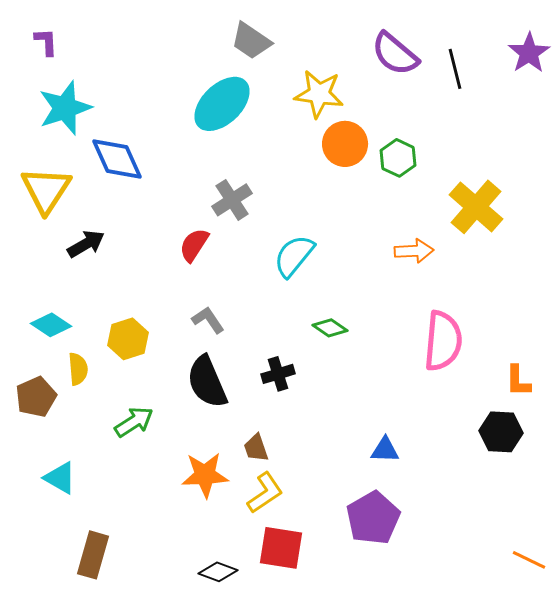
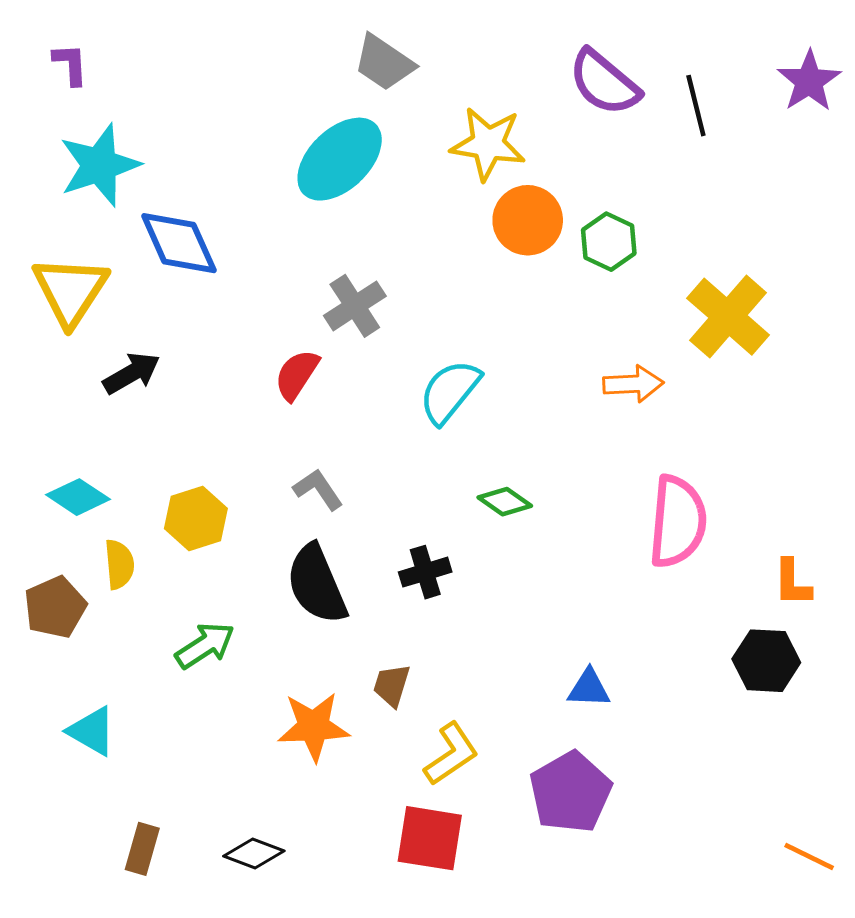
brown trapezoid: (256, 448) -> (392, 685), turned 36
yellow L-shape: (265, 493) -> (451, 754), moved
brown rectangle: (93, 555) -> (142, 849), size x0.7
black diamond: (218, 572) -> (254, 853), moved

